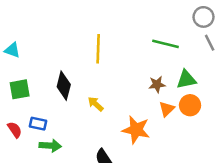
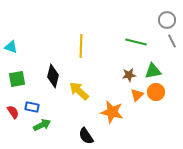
yellow arrow: (96, 104) -> (79, 91), size x1.5
green arrow: (50, 146) -> (42, 125), turned -30

